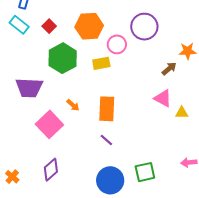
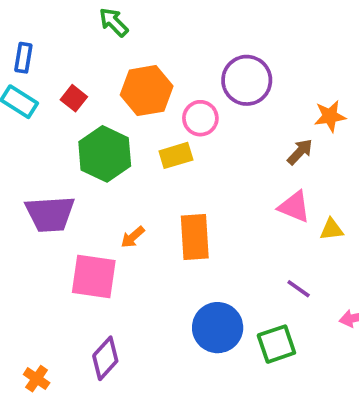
orange arrow: (73, 105) -> (133, 237), turned 104
pink square: (49, 124) -> (94, 276), turned -32
purple line: (106, 140) -> (299, 289), moved
blue circle: (110, 180) -> (218, 328), moved

